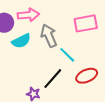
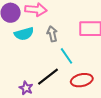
gray arrow: (49, 36) -> (52, 34), size x0.7

